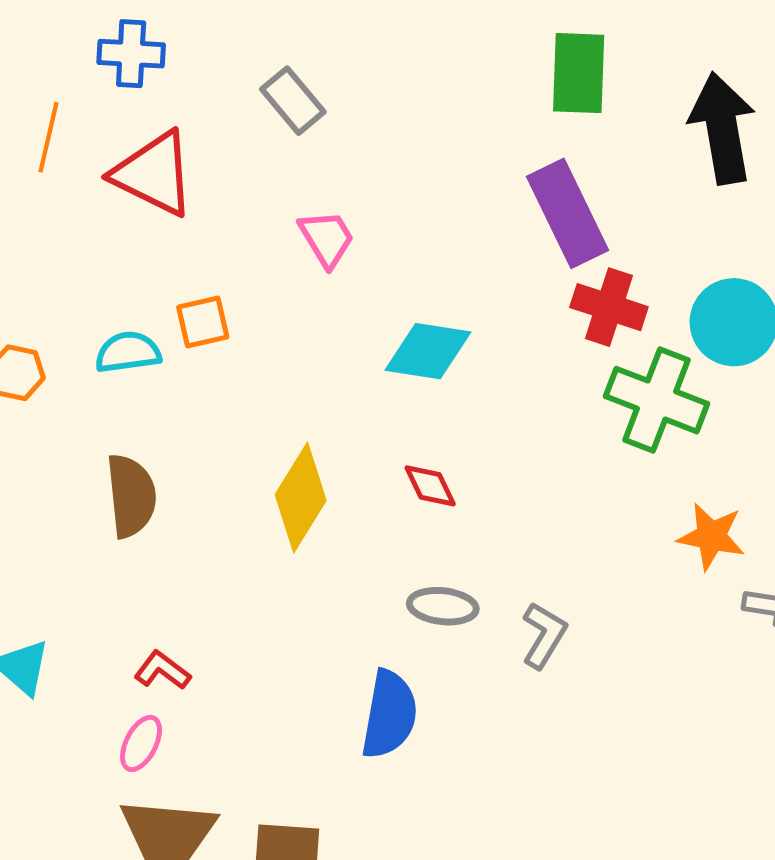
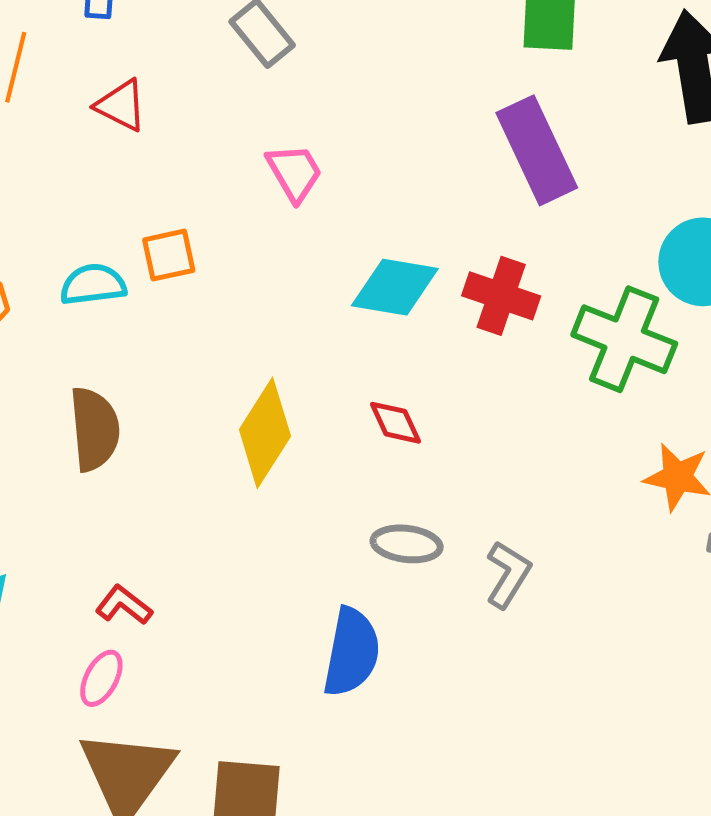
red triangle: (154, 174) -> (121, 105), size x0.6
red cross: (609, 307) -> (501, 296), moved

